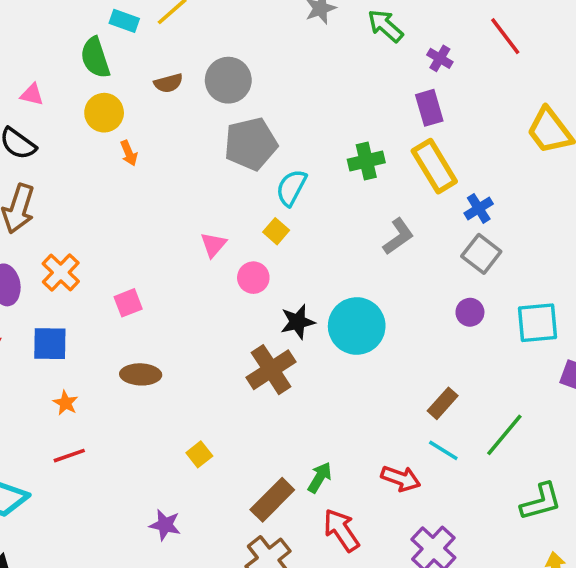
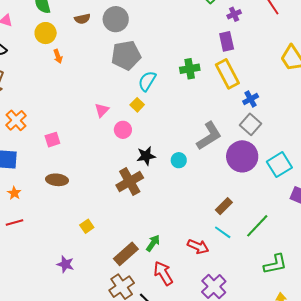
purple cross: (440, 58) -> (234, 14), turned 32
gray L-shape: (398, 236) -> (209, 136), moved, size x1.4
purple circle: (470, 312) -> (242, 156), size x2.0
cyan square: (537, 323) -> (279, 165), turned -30
cyan circle: (357, 326) -> (179, 160), size x0.5

